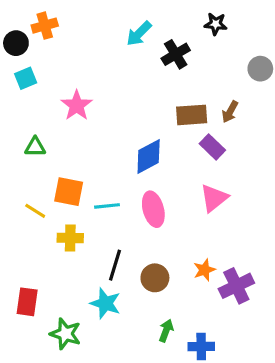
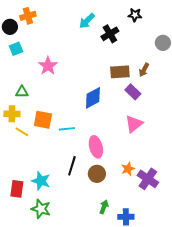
pink ellipse: (153, 209) -> (96, 147), moved
yellow cross: (70, 238) -> (12, 114), moved
purple cross: (236, 286) -> (148, 179), turned -30
cyan star: (105, 303) -> (41, 181), moved

